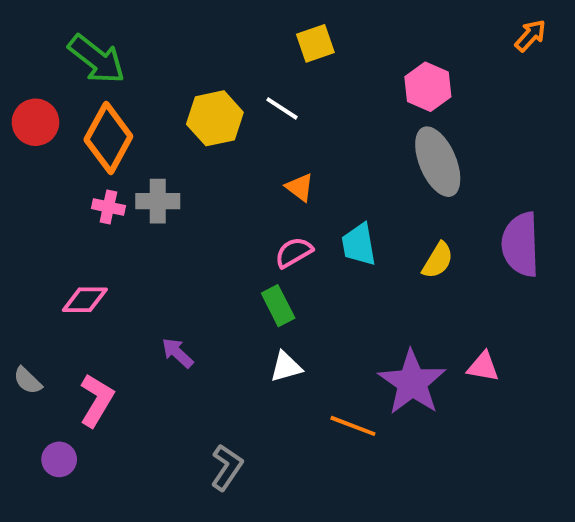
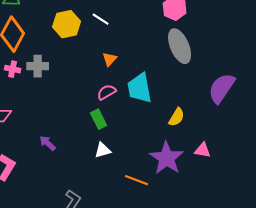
orange triangle: (300, 187) -> (110, 59), turned 35
cyan trapezoid: (359, 244) -> (140, 88), size x1.4
purple semicircle: (521, 244) -> (222, 88), turned 36
yellow semicircle: (438, 260) -> (177, 117), moved

